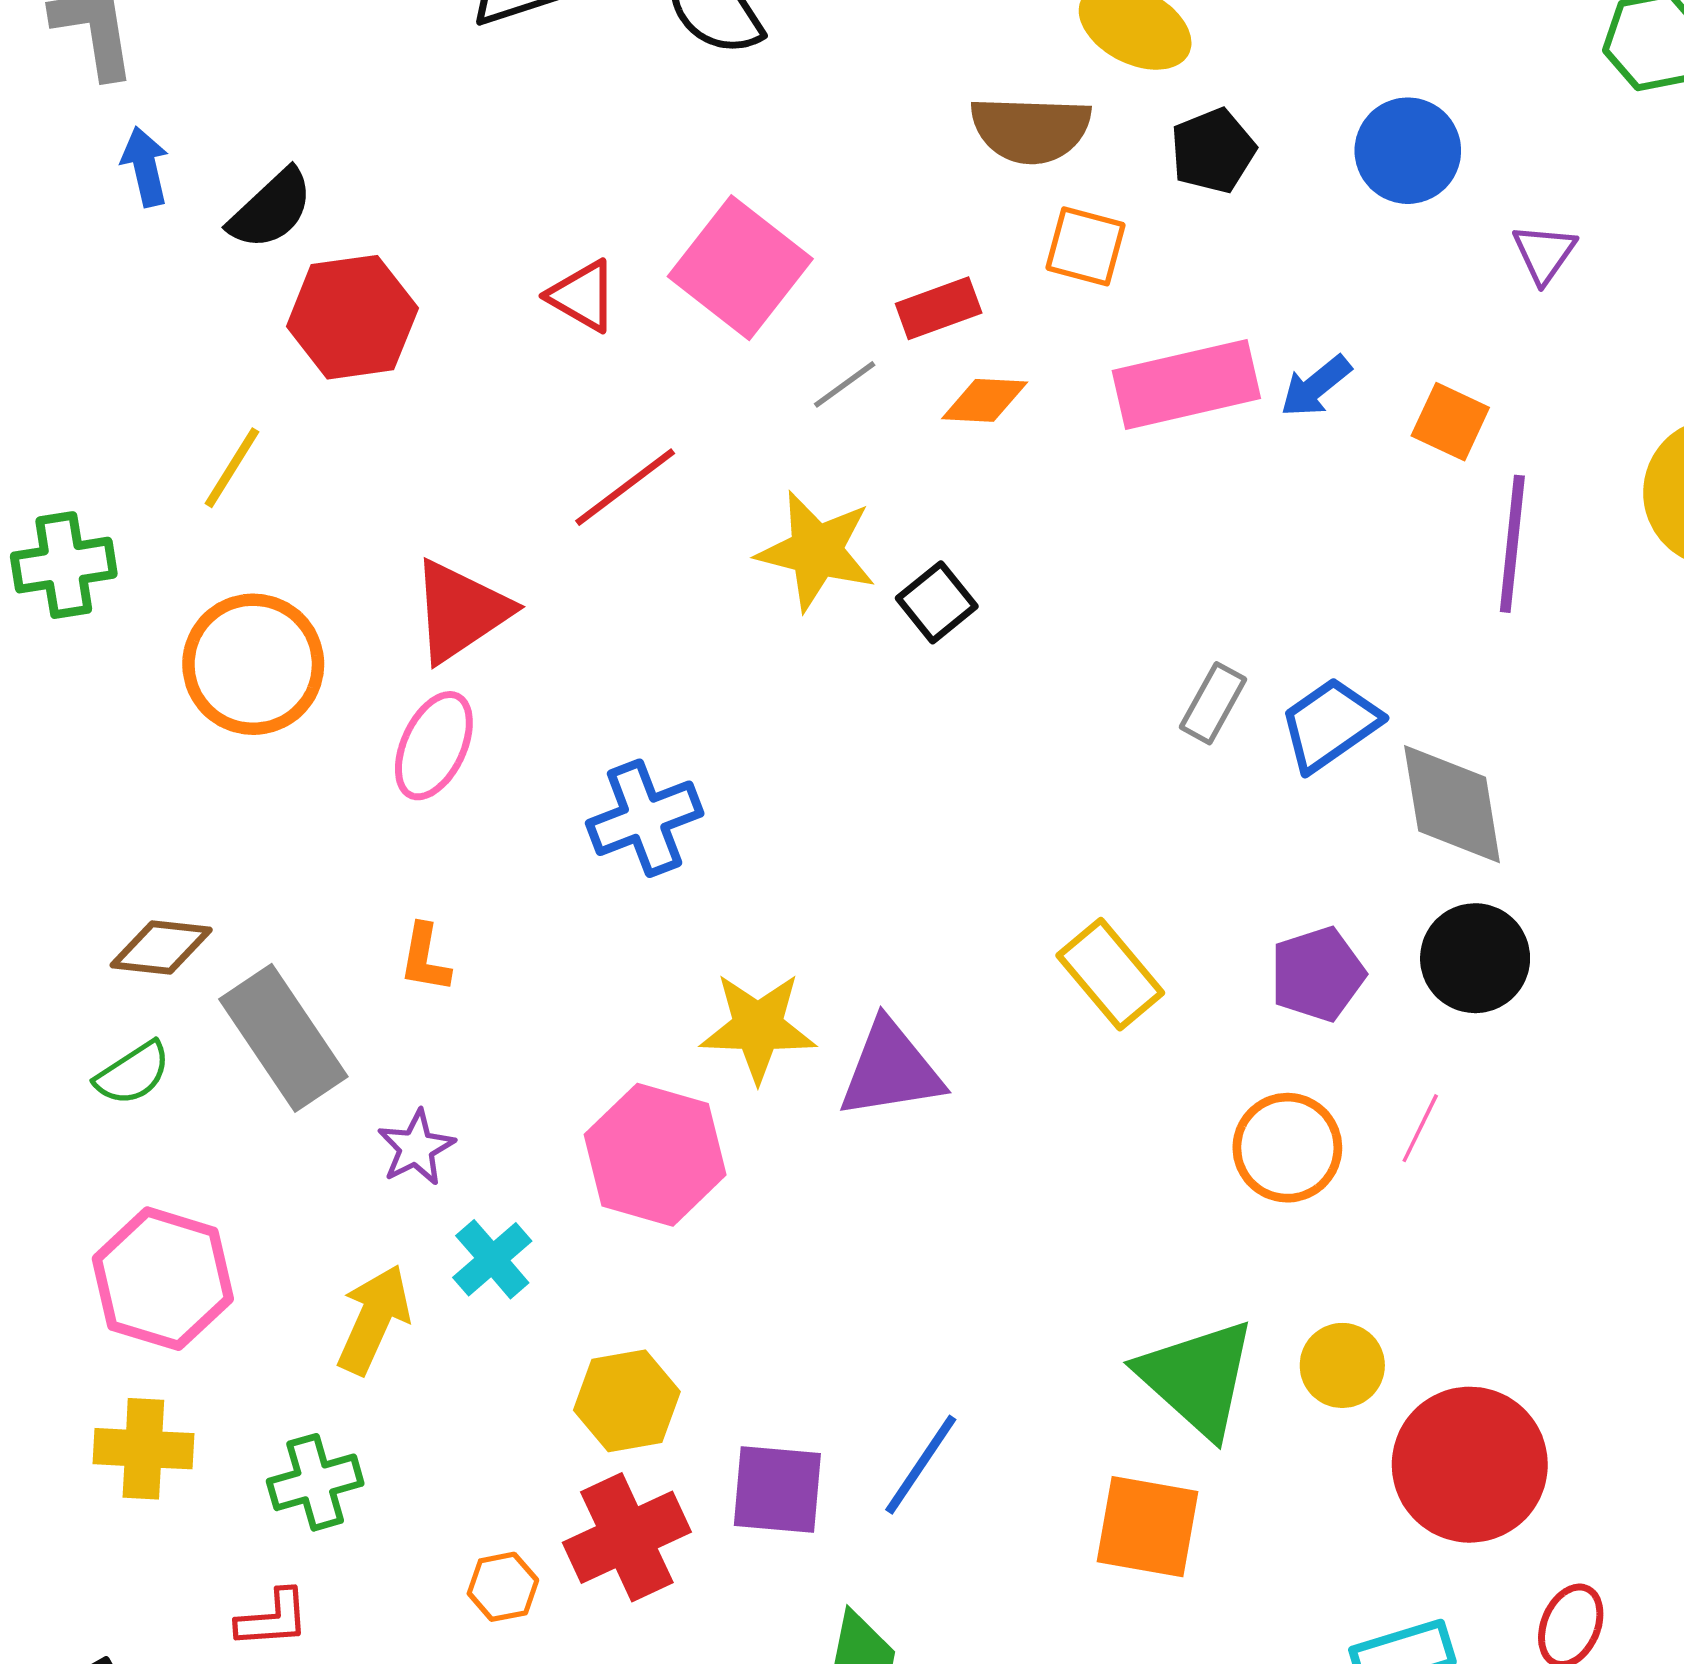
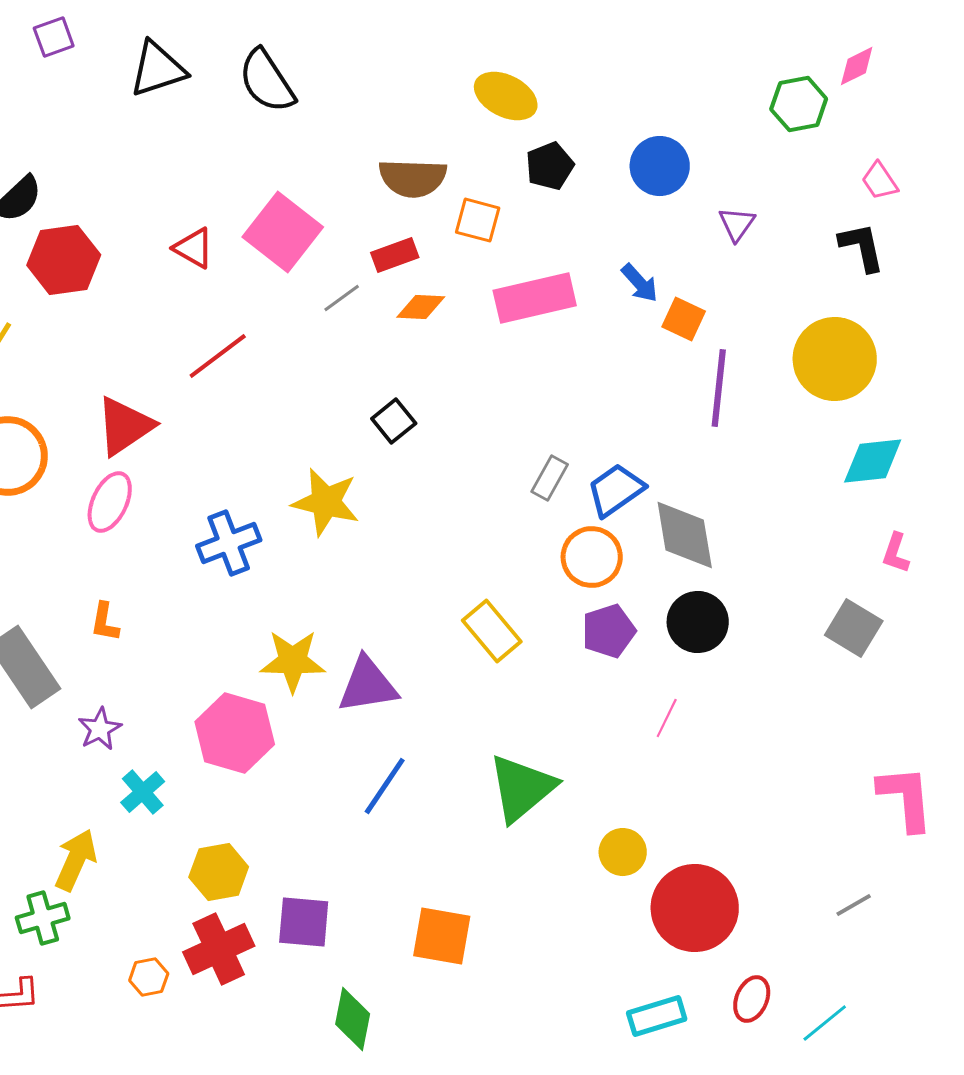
brown semicircle: (1031, 129) -> (413, 178), moved
blue arrow: (1316, 386) -> (640, 283), moved, turned -93
yellow star: (816, 551) -> (326, 502), moved
orange circle: (1287, 1148) -> (592, 557), moved
yellow arrow: (374, 1319) -> (76, 860), moved
green triangle: (1197, 1378) -> (522, 788), moved, turned 38
blue line: (921, 1465) -> (385, 786), moved
orange square: (1147, 1527) -> (442, 936), moved

